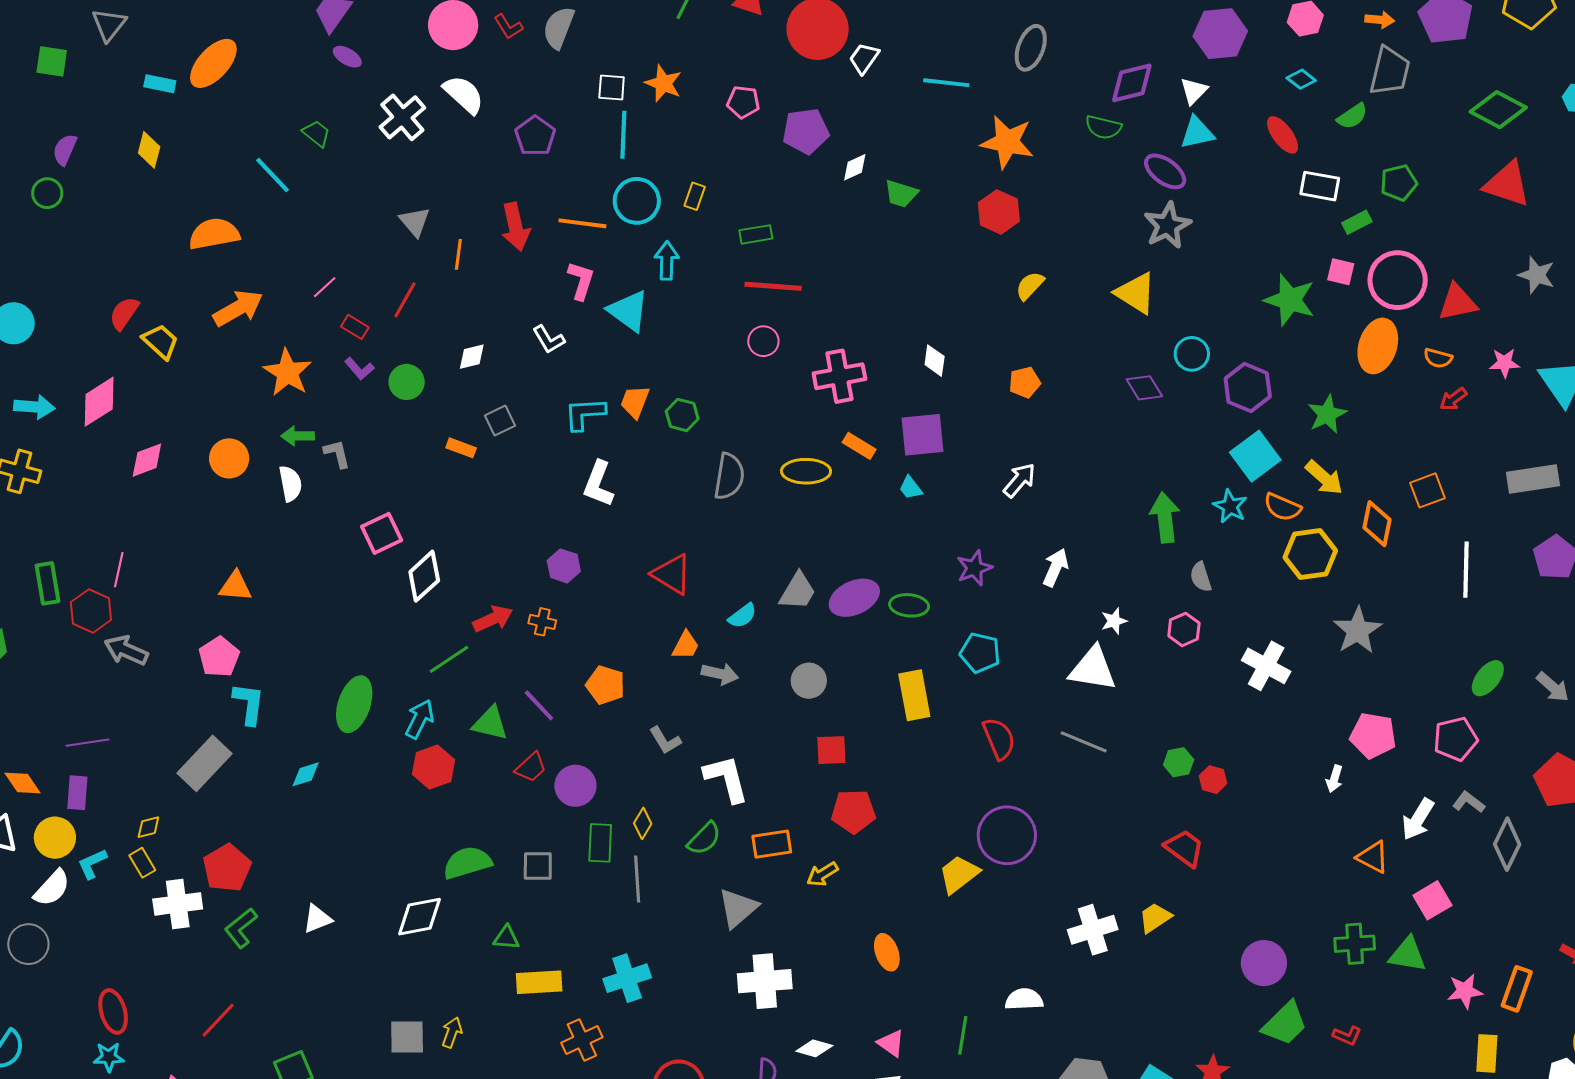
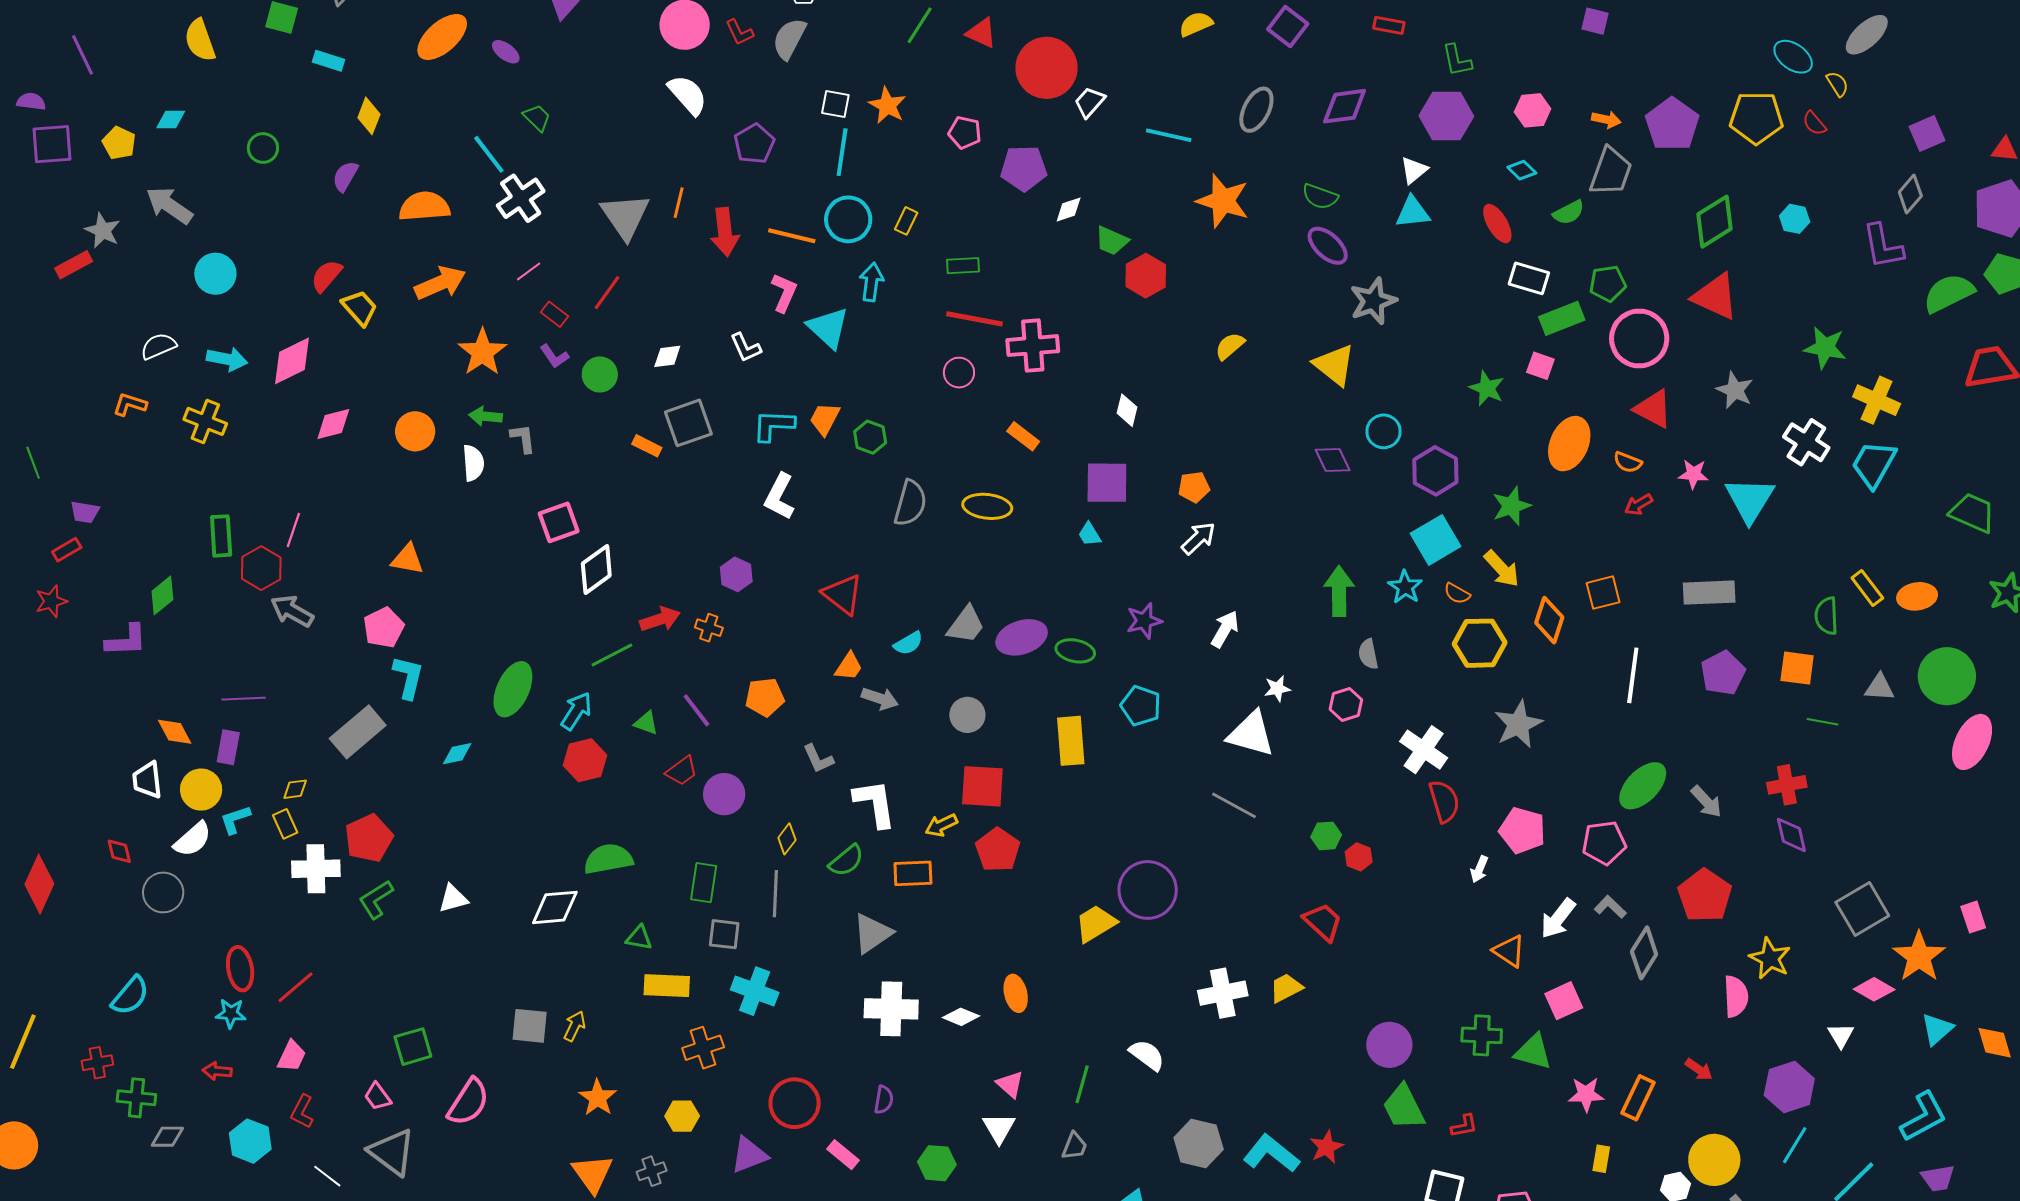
purple ellipse: (347, 57) -> (506, 52), moved
purple diamond: (1132, 83) -> (1345, 106), moved
cyan rectangle: (160, 84) -> (328, 61), moved
green diamond: (1498, 110) -> (1714, 222), turned -66
white cross: (402, 117) -> (521, 198), moved
purple semicircle: (65, 150) -> (345, 176), moved
purple ellipse: (1165, 171) -> (1328, 246), moved
red hexagon: (999, 212) -> (1146, 276), moved
gray triangle: (415, 222) -> (625, 216), size x1.6
green rectangle: (1357, 222) -> (1562, 318), size x1.5
orange line: (458, 254) -> (679, 203), moved
pink circle: (1398, 280) -> (1639, 338), moved
green star: (1290, 300) -> (1487, 388), size x0.7
red triangle: (1458, 302) -> (1653, 409), turned 33
pink cross: (839, 376) -> (1033, 346), moved
orange pentagon: (1025, 382) -> (1194, 487), moved
gray square: (500, 421) -> (688, 423), size x1.6
orange rectangle: (859, 446) -> (1023, 436), moved
orange semicircle: (1282, 507) -> (1457, 594), size x0.7
green ellipse: (1488, 678) -> (1643, 786), size x1.4
orange pentagon: (605, 685) -> (765, 697), turned -30
green triangle: (490, 723) -> (646, 723), size x0.7
red semicircle: (999, 739) -> (1444, 801), moved
red square: (831, 750) -> (982, 786), size x1.4
red pentagon: (853, 811) -> (998, 850), turned 30
green rectangle: (600, 843) -> (704, 883), moved
gray square: (538, 866) -> (724, 934), moved
yellow arrow: (822, 874) -> (941, 825), moved
cyan cross: (627, 978) -> (755, 991), turned 33
white semicircle: (1024, 999) -> (1147, 1055), turned 33
red line: (218, 1020) -> (296, 987), moved
green trapezoid: (1285, 1024) -> (1404, 1107), turned 102
red L-shape: (1347, 1036) -> (1464, 1126), turned -40
white diamond: (814, 1048) -> (961, 1017), moved
yellow rectangle: (1487, 1053) -> (1601, 1159), size x0.7

